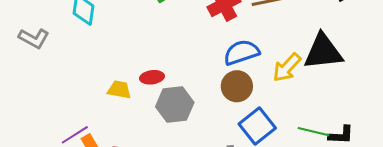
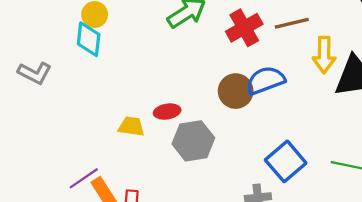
yellow arrow: (287, 68) -> (324, 55), moved, turned -40
brown circle: (237, 86) -> (236, 91), moved

